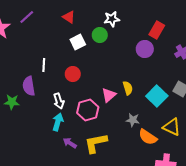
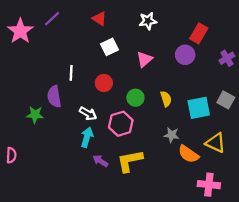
green circle: (100, 35) -> (135, 98), moved
pink triangle: (109, 95) -> (144, 59), moved
cyan square: (157, 96) -> (199, 108), turned 35
white arrow: (59, 101) -> (88, 113), turned -42

